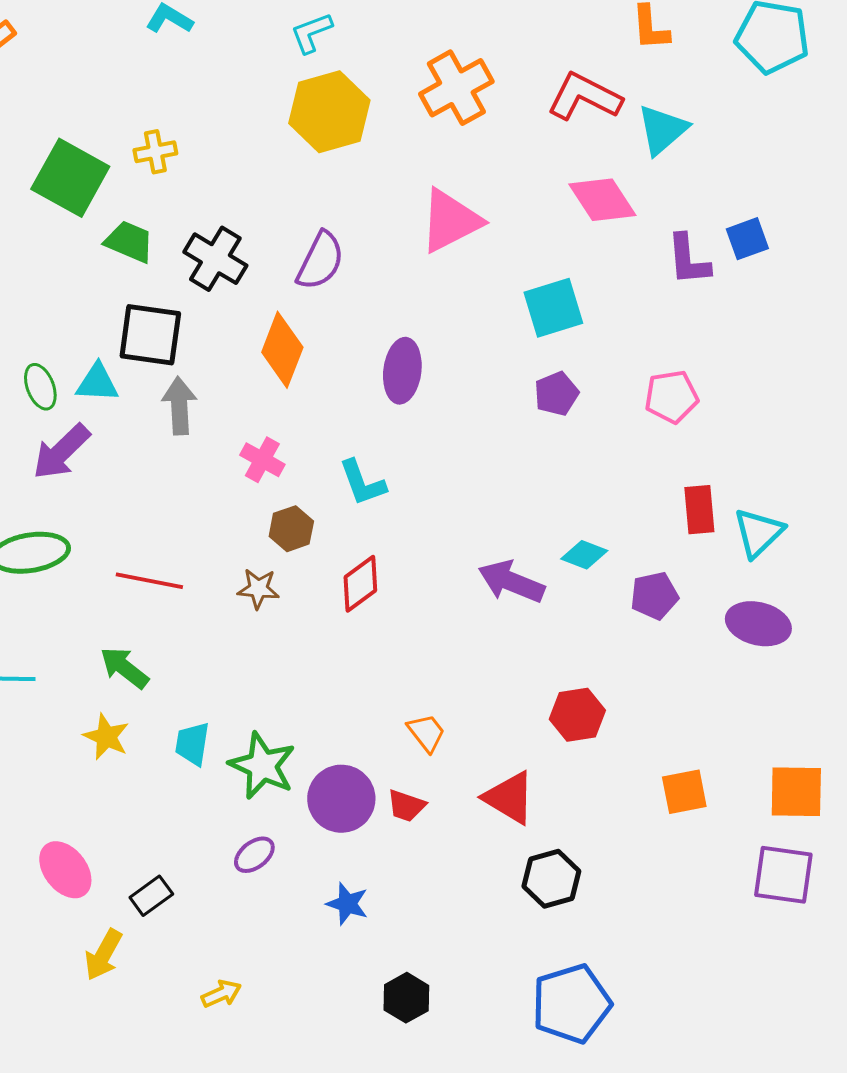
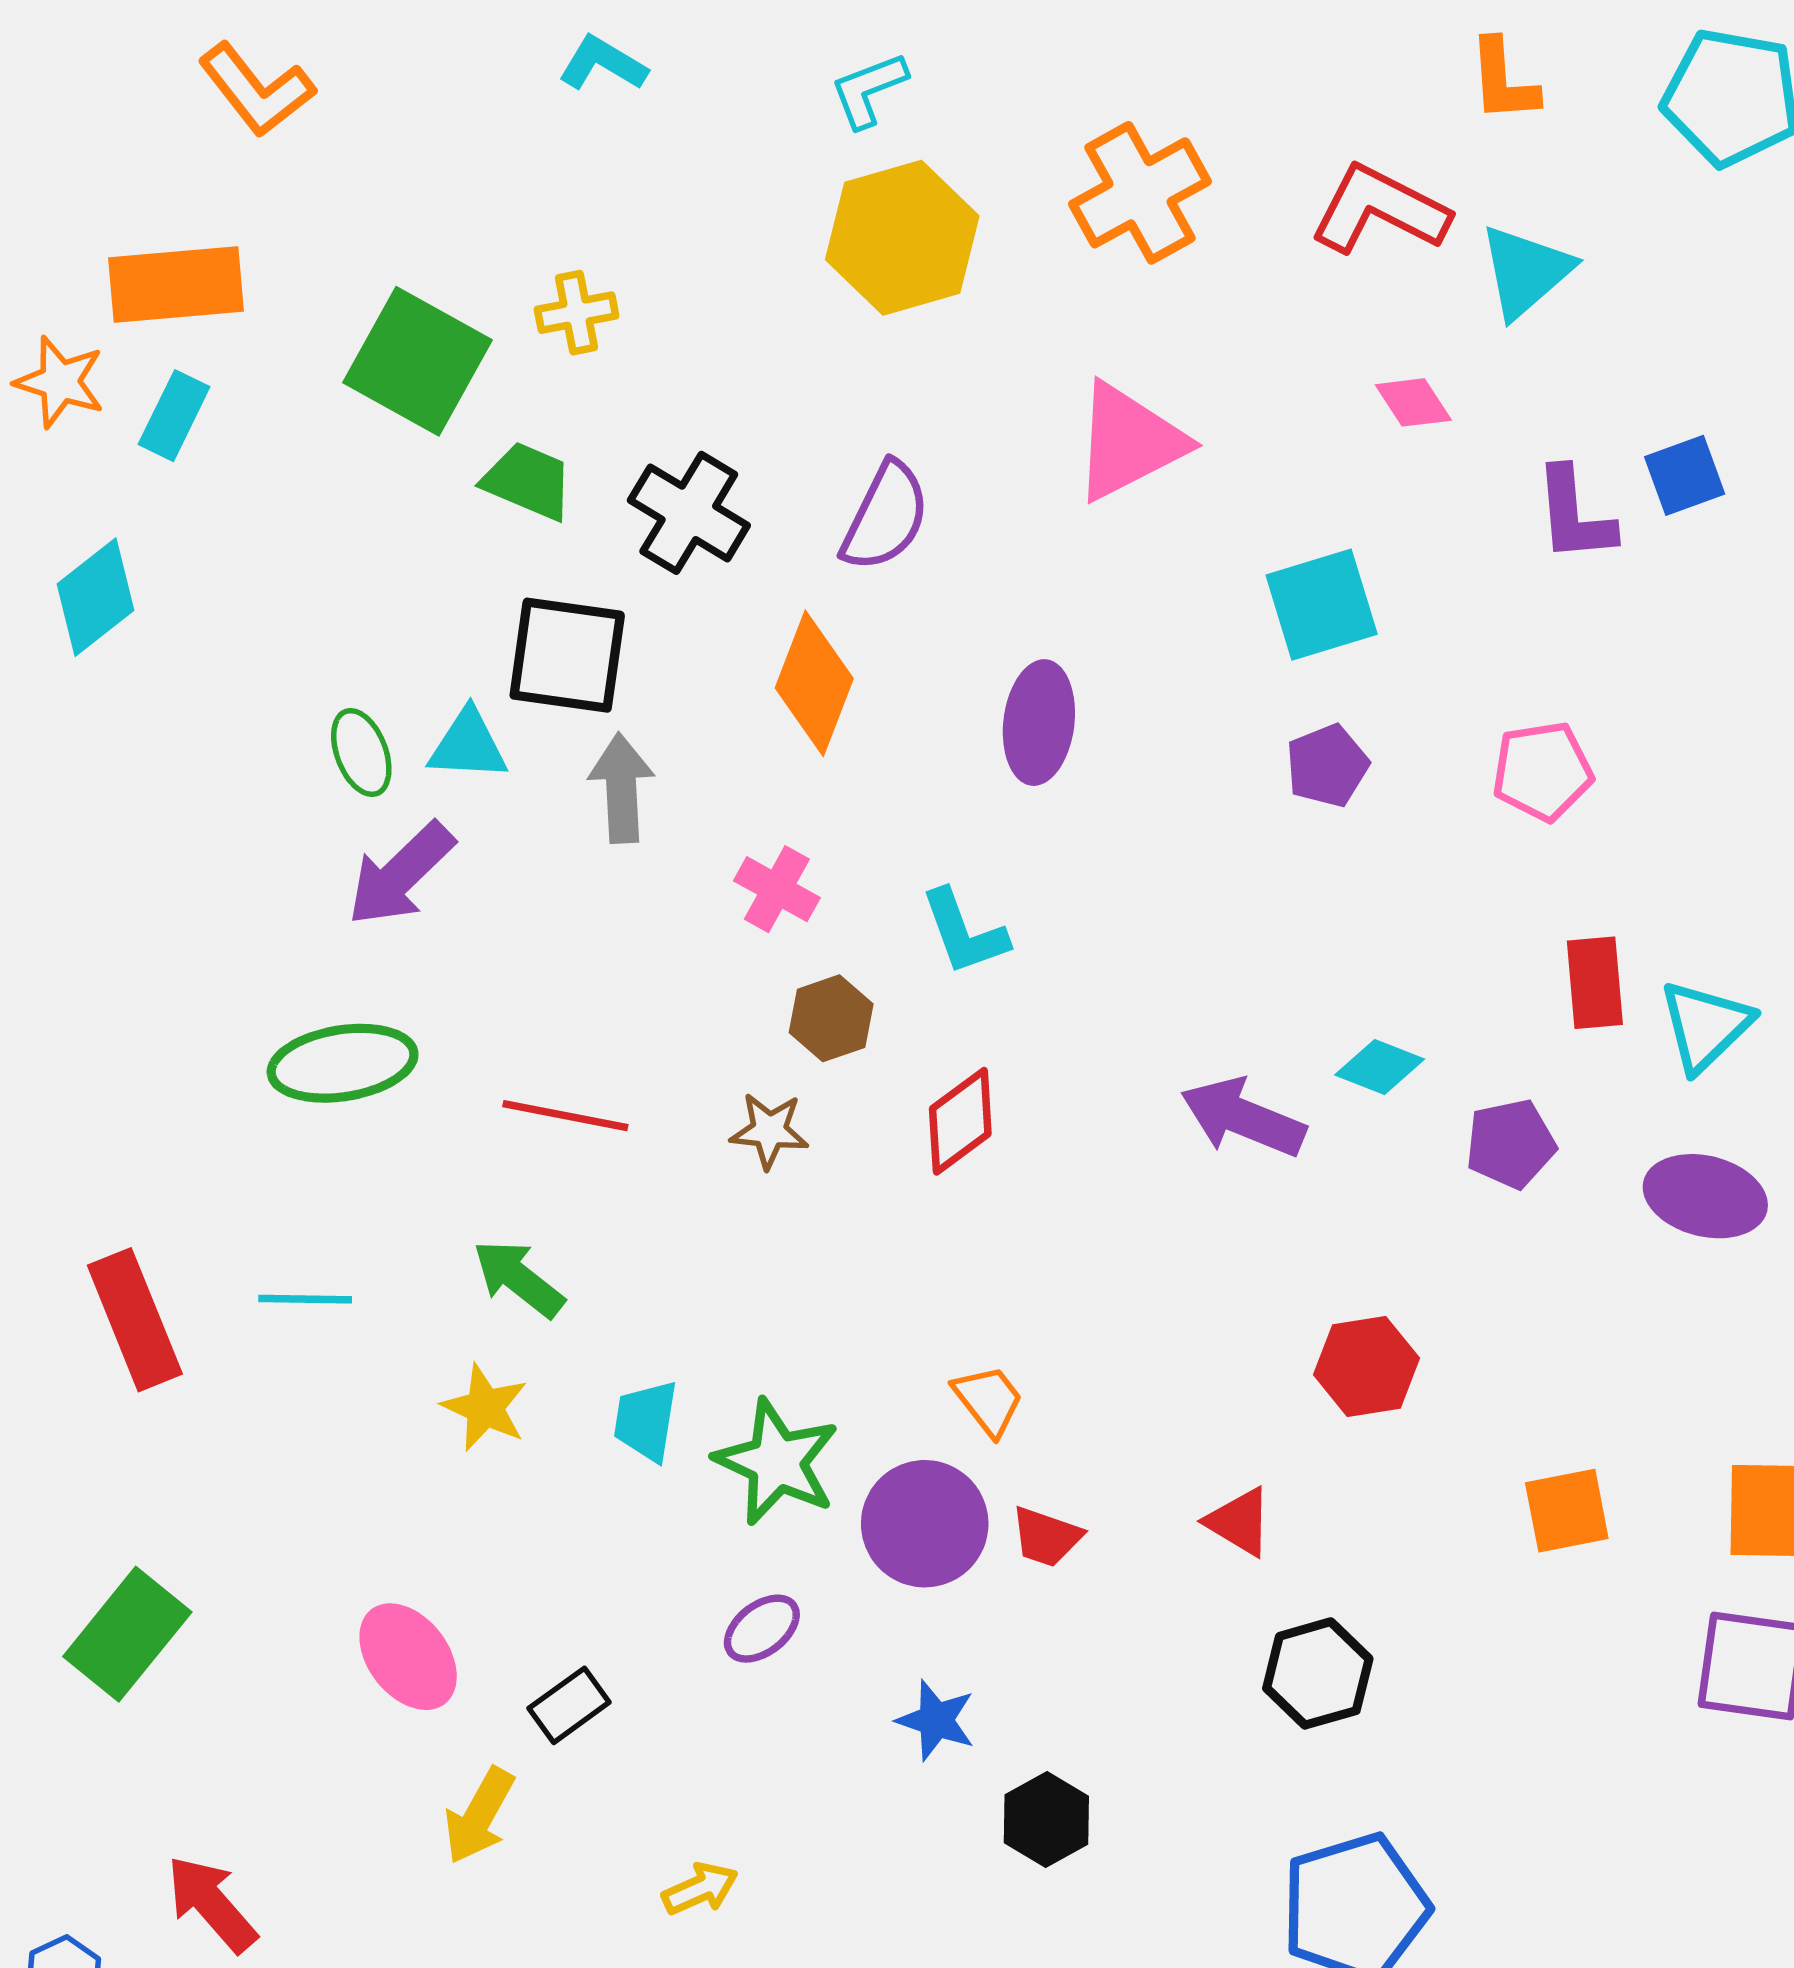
pink diamond: (602, 200) -> (1413, 402), size x0.6
orange trapezoid: (426, 733) -> (988, 1400), moved
red triangle: (509, 798) -> (1239, 1522), size x0.7
black hexagon: (406, 998) -> (1046, 1819), moved

